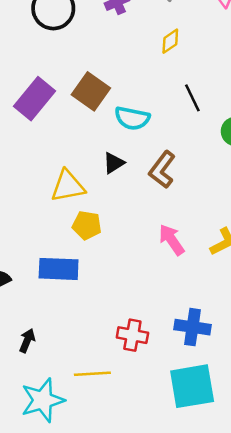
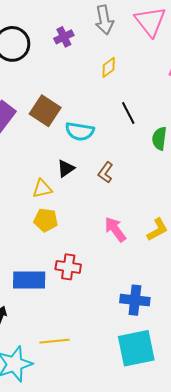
brown L-shape: (162, 170) -> (106, 172), size x0.7
yellow triangle: (68, 186) -> (42, 189), moved, size x0.7
blue rectangle: (59, 269) -> (29, 280), moved
red cross: (132, 335) -> (68, 267), moved

